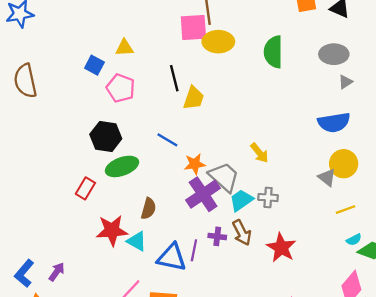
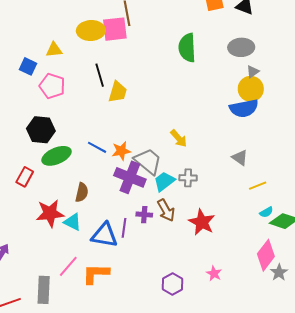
yellow ellipse: (218, 42) -> (91, 31), moved
blue line: (167, 140) -> (97, 147), moved
yellow circle: (344, 164) -> (251, 89), moved
purple cross: (203, 194) -> (130, 177), turned -32

